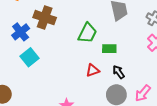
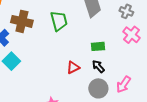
green trapezoid: (87, 33) -> (59, 21), moved, turned -35
green rectangle: (109, 49) -> (98, 46), moved

